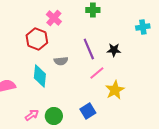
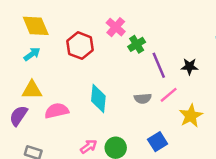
green cross: (93, 10) -> (137, 44), moved, turned -32
red hexagon: (37, 39) -> (80, 46), moved
gray semicircle: (61, 61) -> (143, 98), moved

